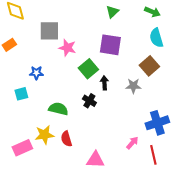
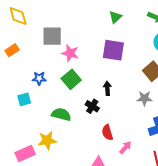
green square: (88, 69) -> (71, 79), moved
gray star: (133, 86) -> (144, 98), moved
red semicircle: (66, 139) -> (107, 132), moved
pink arrow: (132, 143) -> (125, 147), moved

